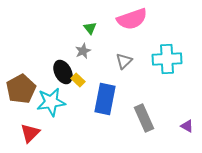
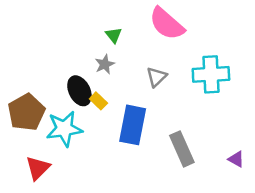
pink semicircle: (132, 19) -> (167, 24), turned 60

